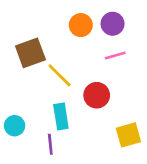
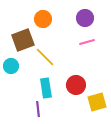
orange circle: (81, 25) -> (43, 19), moved
red circle: (97, 95) -> (76, 85), moved
cyan circle: (15, 126) -> (11, 66), moved

